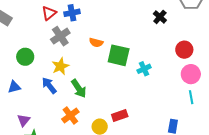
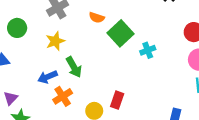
green square: (119, 55) -> (121, 33), turned 30
blue arrow: (49, 85) -> (48, 77), moved, turned -78
red rectangle: (120, 116) -> (117, 100), turned -56

